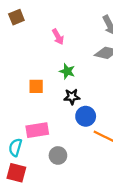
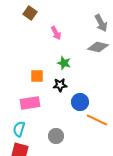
brown square: (16, 17) -> (30, 13), moved, turned -32
black star: (72, 97) -> (60, 85), moved
pink rectangle: (37, 130) -> (30, 103), moved

